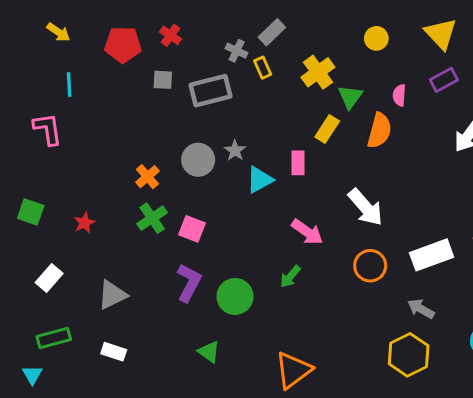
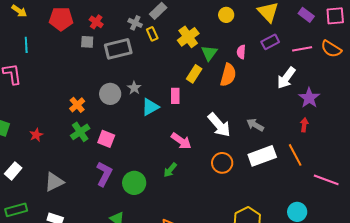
red cross: (170, 35) -> (96, 22), moved
gray arrow: (421, 309) -> (255, 125), moved

